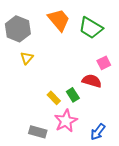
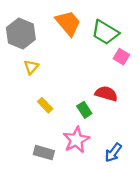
pink square: (104, 63) -> (121, 57), moved, turned -32
yellow rectangle: (54, 98) -> (45, 105), moved

